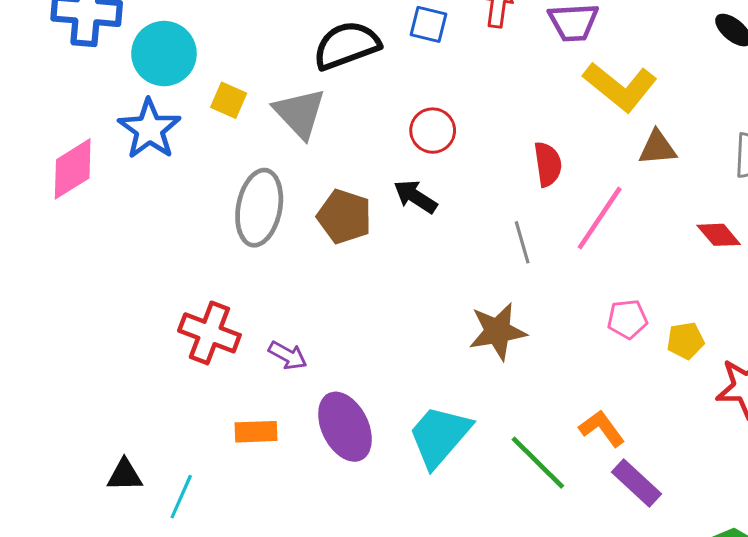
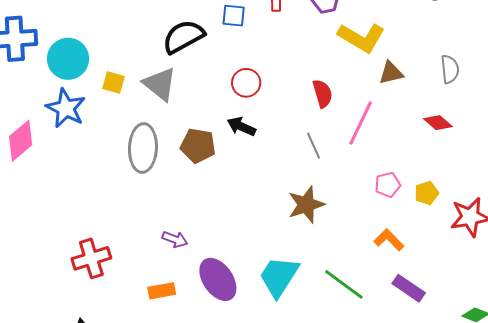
red cross: (209, 333) -> (91, 258), moved, turned -30
orange L-shape: (602, 428) -> (389, 240), moved

